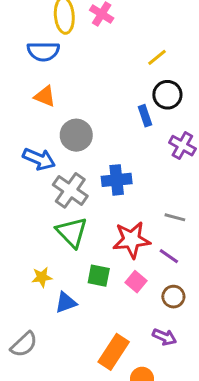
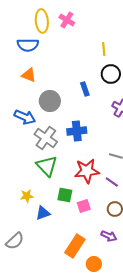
yellow line: (157, 57) -> (104, 49), turned -56
blue rectangle: (145, 116) -> (85, 89), moved
pink square: (136, 282) -> (84, 206), moved, turned 32

